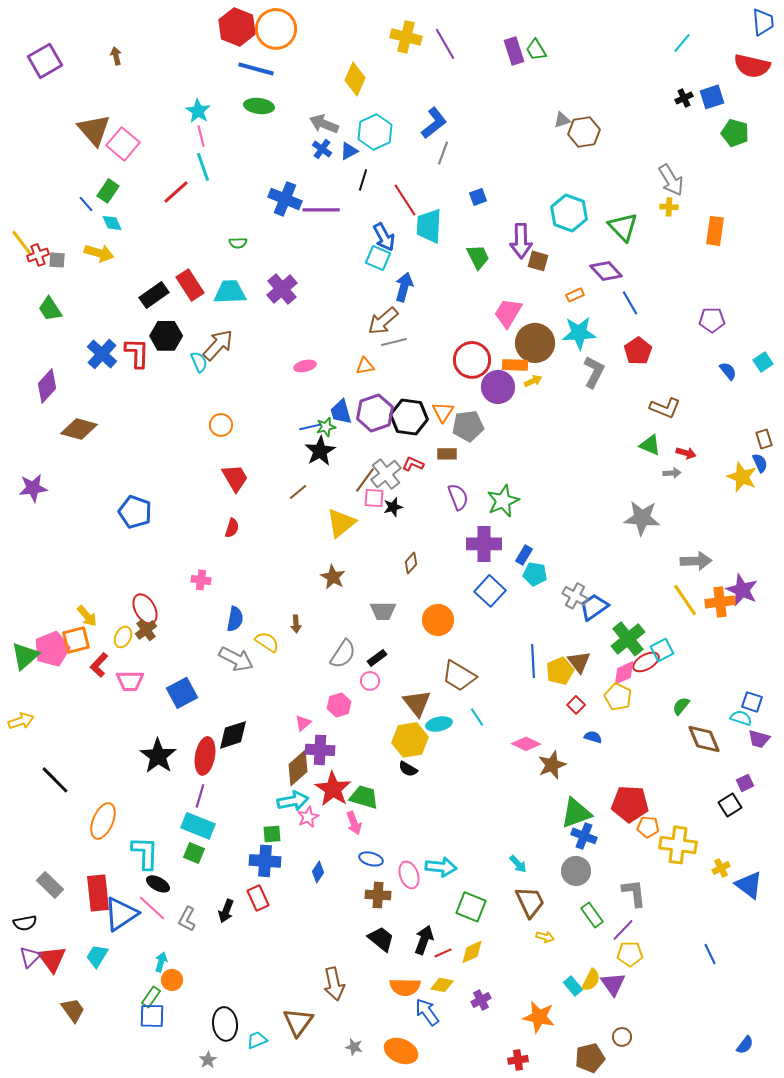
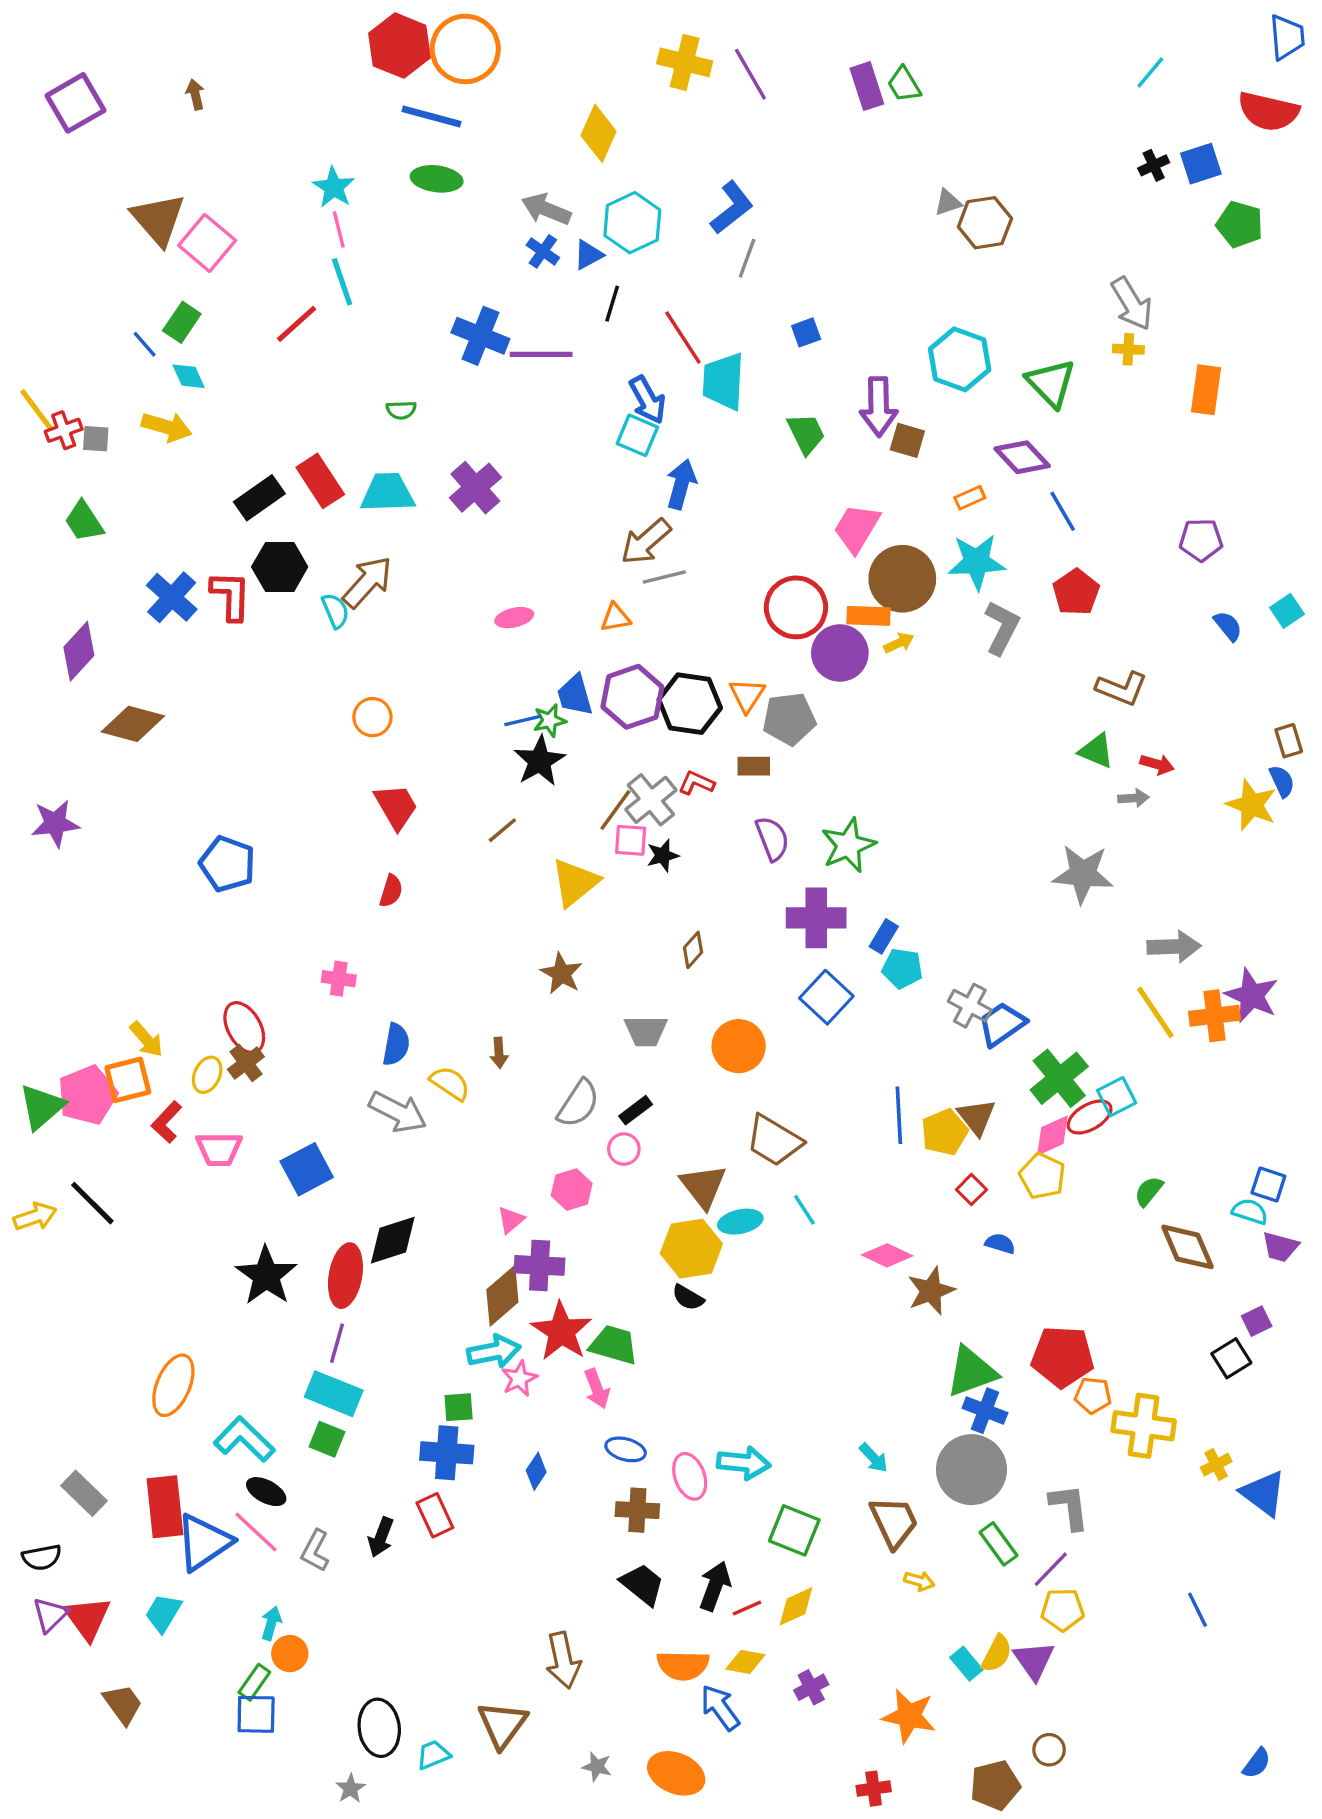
black line: (55, 780) -> (92, 1203), moved
cyan L-shape: (145, 853) -> (244, 1439), turned -48
gray circle: (576, 871) -> (971, 1470), size x1.4

